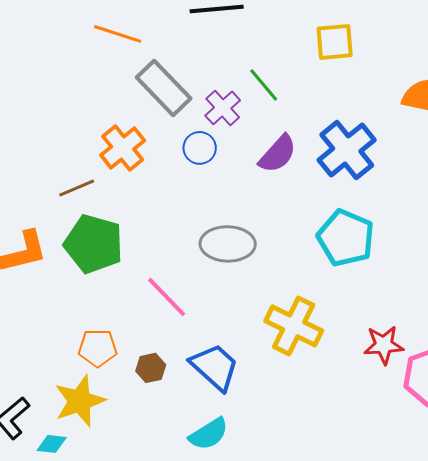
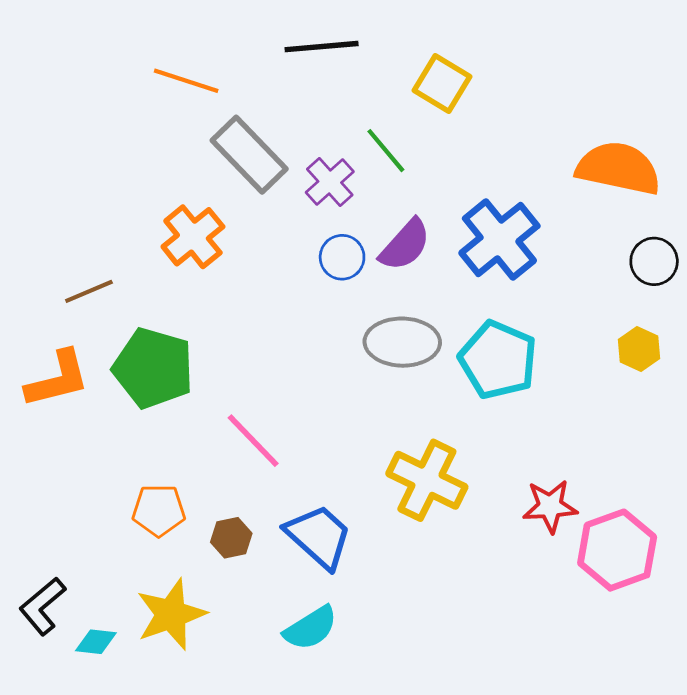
yellow square: (335, 42) -> (442, 83), moved, turned 36
blue circle: (200, 148) -> (342, 257), moved
brown line: (77, 188) -> (89, 291), moved
gray ellipse: (228, 244) -> (402, 342), moved
yellow star: (80, 401) -> (171, 614), moved

